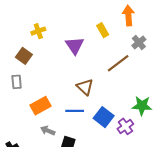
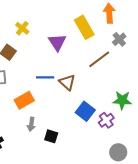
yellow rectangle: (103, 30) -> (84, 27), size x1.6
yellow cross: (38, 31) -> (22, 28), turned -32
blue line: (75, 111) -> (45, 77), moved
gray arrow: (48, 131) -> (31, 124), turned -104

